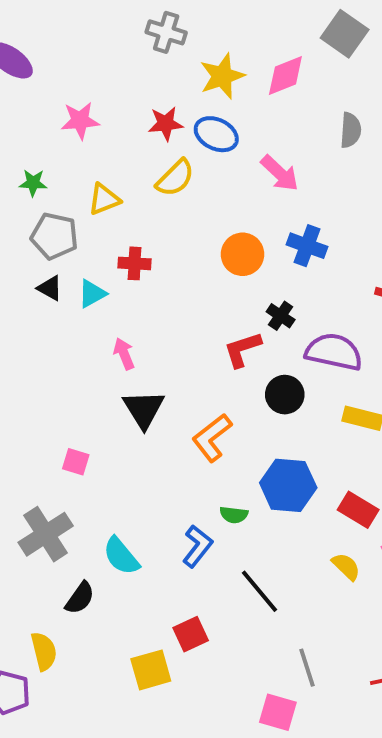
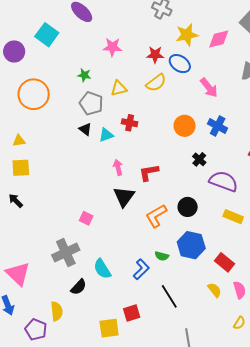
red L-shape: (242, 349) -> (149, 173), moved
black circle: (285, 395) -> (188, 207), moved

